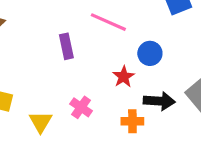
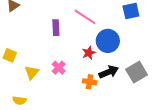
blue circle: (150, 53) -> (108, 41), size x1.5
black arrow: (159, 101) -> (109, 72), turned -36

